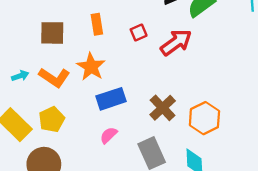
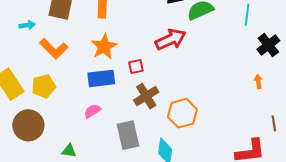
red square: (139, 33) -> (136, 66), moved
orange star: (91, 67) -> (104, 47), moved
cyan arrow: (20, 76) -> (27, 25), moved

